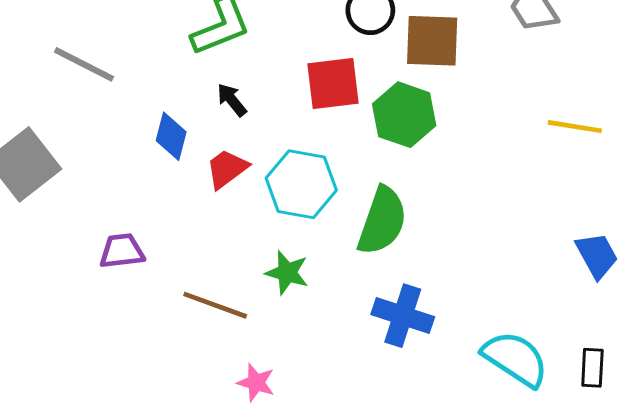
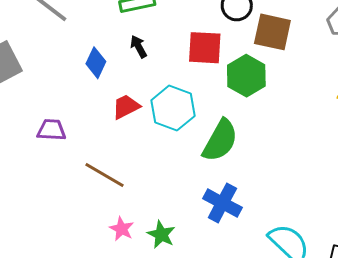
red trapezoid: (227, 169) -> (126, 107), moved
green star: (287, 273) -> (161, 234), moved

